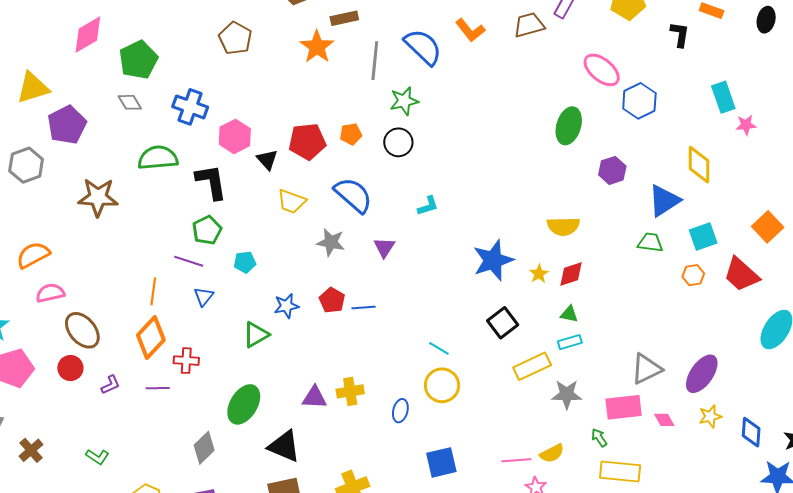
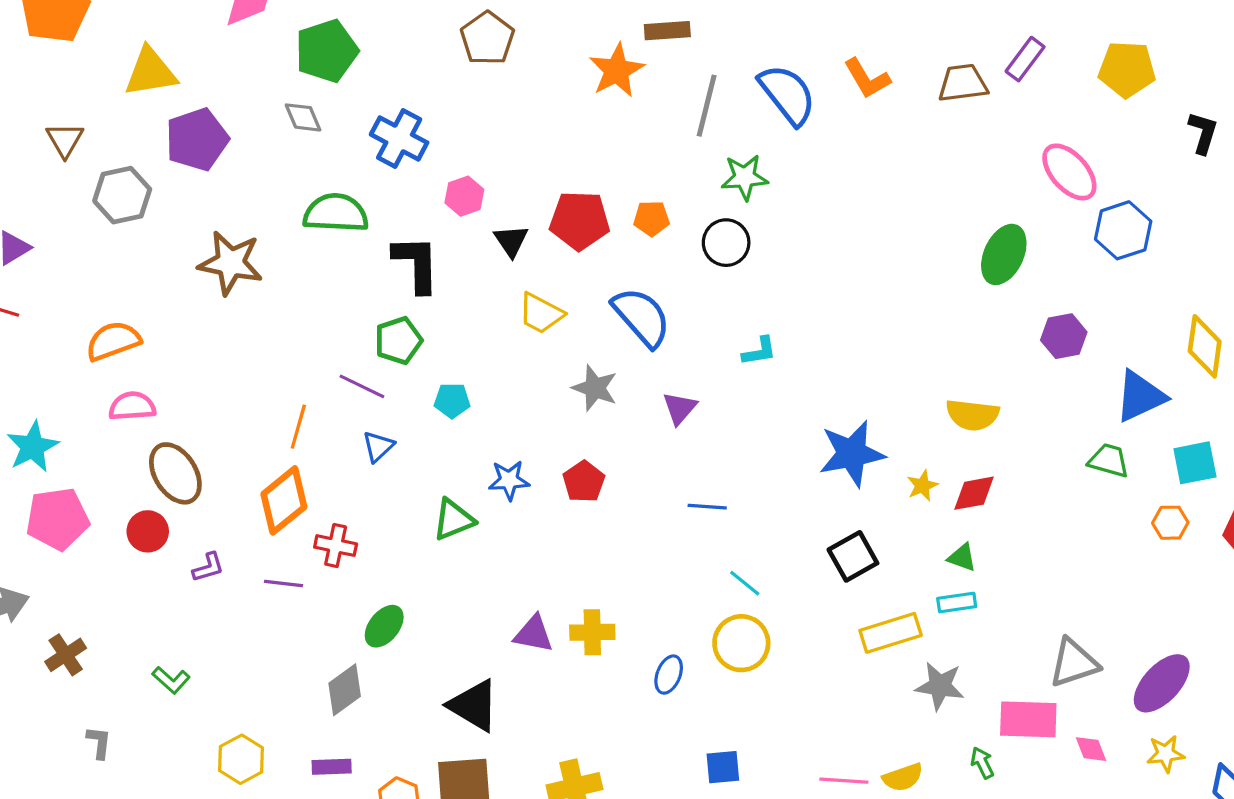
pink hexagon: (235, 136) -> (464, 196), size x0.7
blue line: (364, 308) -> (707, 507), moved
green ellipse: (244, 404) -> (384, 626), moved, size x0.7
blue square: (441, 462) -> (723, 767), size x0.7

